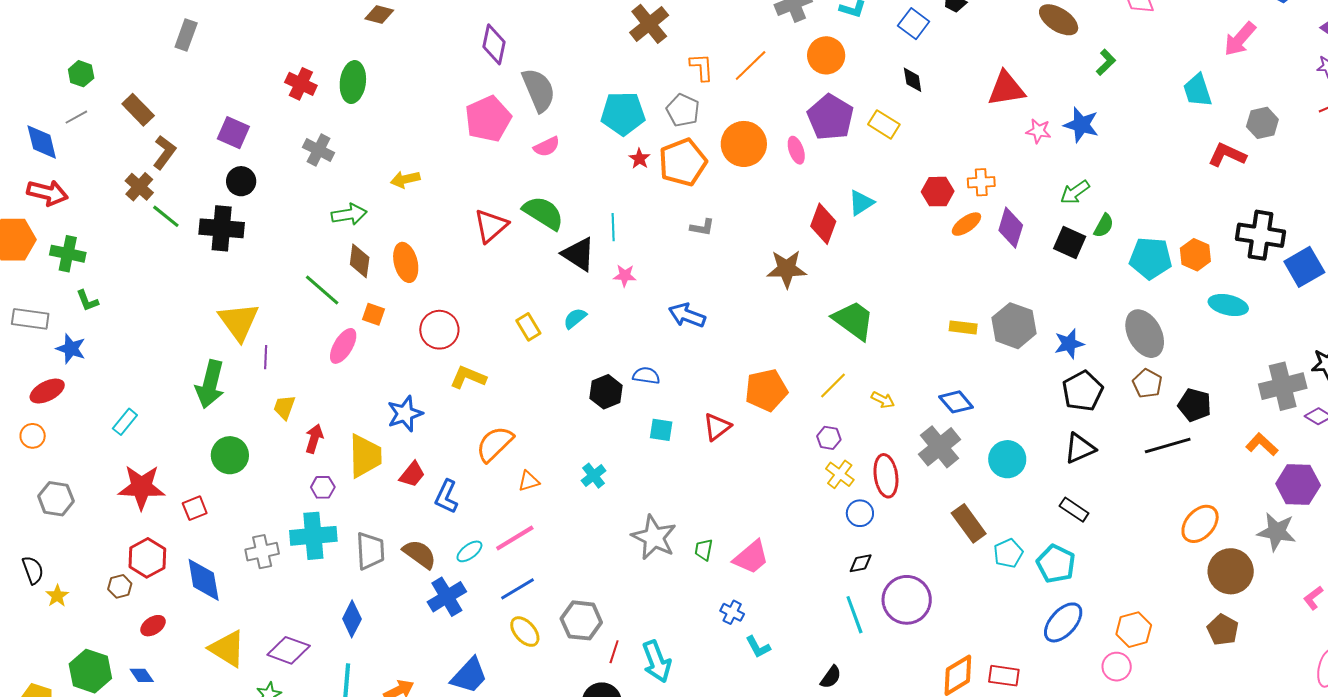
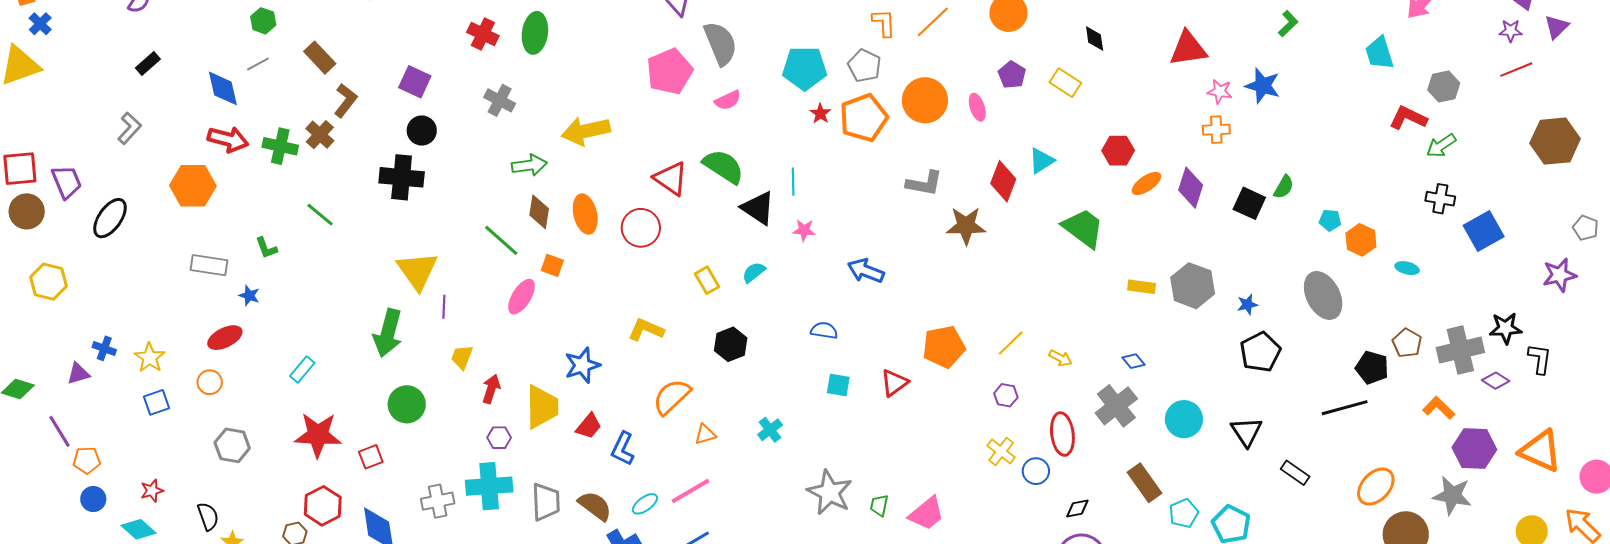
purple pentagon: (830, 117) -> (1012, 75), size x0.6
yellow arrow: (405, 179) -> (586, 131), size x1.6
orange cross: (981, 182) -> (1216, 130), moved
green arrow: (1075, 192) -> (1441, 146), moved
green line: (166, 216) -> (320, 215), moved
red triangle: (491, 226) -> (671, 179), turned -45
gray L-shape: (702, 227) -> (924, 183), moved, size x1.5
black cross: (1260, 235) -> (1440, 199), size x0.6
green cross: (68, 254) -> (280, 146), moved
orange hexagon: (1195, 255) -> (1361, 240), moved
cyan pentagon: (1151, 258) -> (1330, 220), size x0.5
cyan ellipse: (1228, 305) -> (1407, 268), size x0.6
green trapezoid: (854, 320) -> (1083, 228), moved
red circle: (439, 330) -> (641, 228), moved
blue star: (1069, 344) -> (1247, 305), size x0.7
blue star: (71, 349) -> (249, 296), size x0.7
brown pentagon: (1147, 384) -> (1407, 343), moved
black hexagon: (606, 392) -> (731, 344), moved
blue diamond: (956, 402) -> (1134, 361), size x0.7
black triangle: (1080, 448) -> (1246, 432), moved, turned -40
yellow cross: (840, 474) -> (1001, 452), moved
black rectangle: (1074, 510) -> (1295, 473), moved
black diamond: (861, 563) -> (1077, 508), moved

